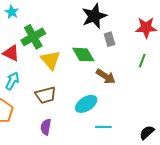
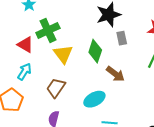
green diamond: (83, 55) -> (95, 51), turned 45
brown trapezoid: (46, 95) -> (56, 88), turned 135

